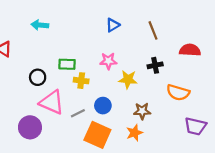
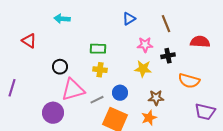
pink star: (108, 61) -> (145, 45), moved
green rectangle: (67, 64) -> (98, 49), moved
pink triangle: (52, 102) -> (73, 90), turned -40

